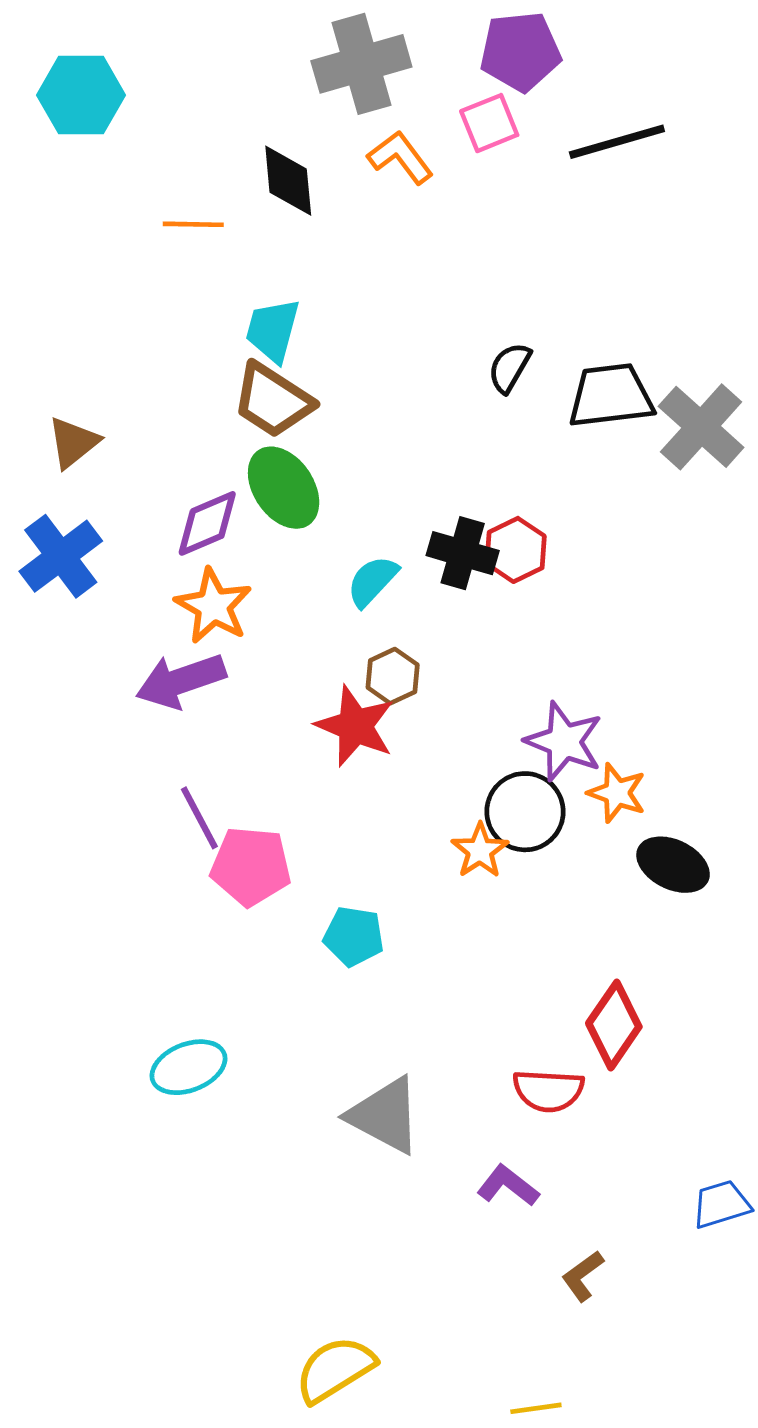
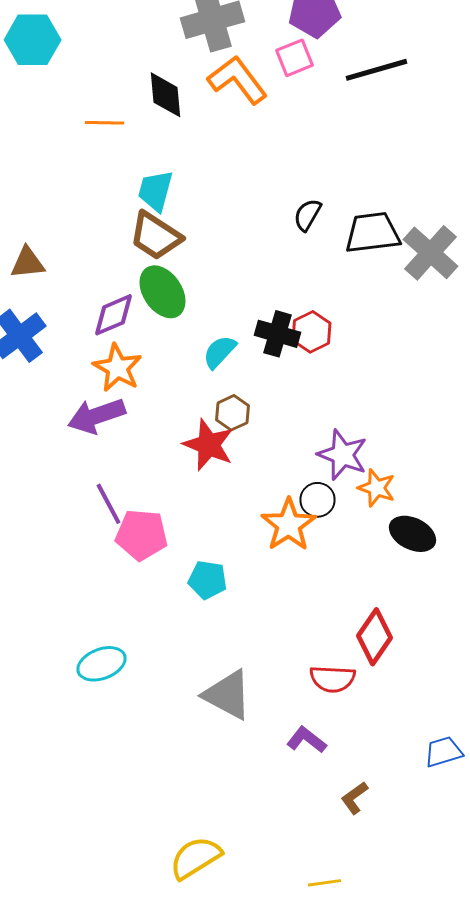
orange L-shape: (400, 157) -> (238, 80), size x1.4
brown triangle: (73, 442) -> (28, 263), turned 33
black circle: (525, 812) -> (318, 500), size x0.7
orange star: (480, 851) -> (288, 525), size x1.5

